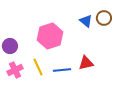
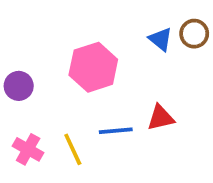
yellow line: (38, 67) -> (73, 149), moved
pink cross: (15, 70) -> (28, 149), moved, turned -35

